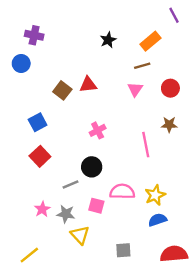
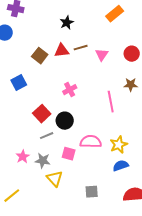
black star: (108, 40) -> (67, 23), moved
brown line: (142, 66) -> (81, 48), moved
red square: (40, 156) -> (42, 114), moved

